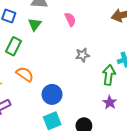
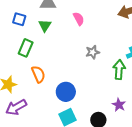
orange semicircle: (25, 74) -> (38, 74), turned 36
purple star: (110, 102) -> (119, 105), moved

